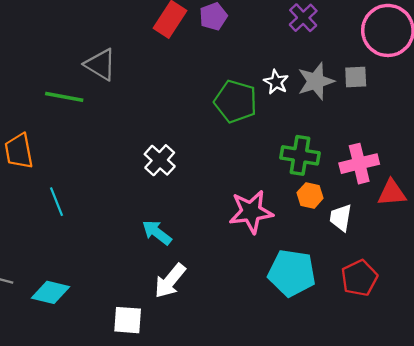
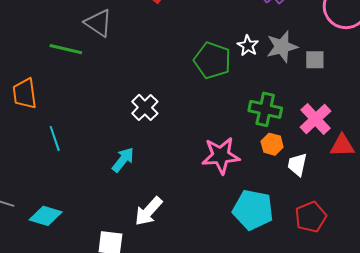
gray square: (356, 77) -> (315, 60), moved
pink cross: (359, 164) -> (316, 119), turned -32
cyan arrow: (157, 232) -> (123, 160), moved, turned 88

